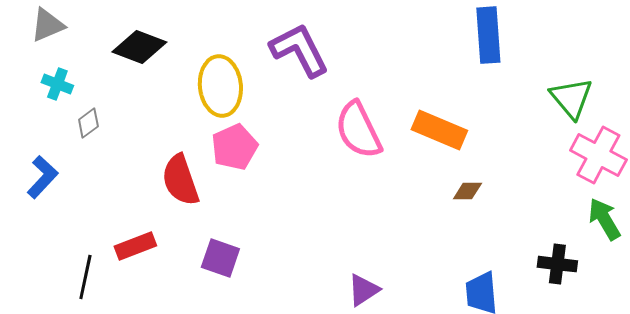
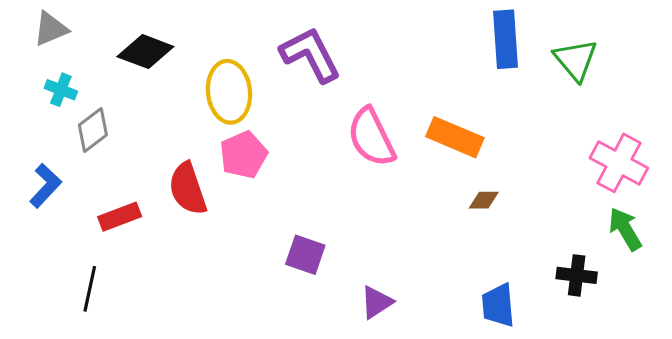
green triangle: (571, 98) -> (576, 60), moved
gray diamond: (88, 123) -> (93, 130), size x1.4
red rectangle: (135, 246) -> (120, 217), moved
purple square: (220, 258) -> (305, 255), moved

